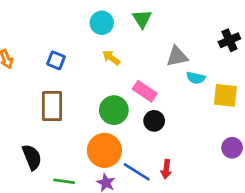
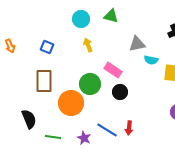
green triangle: (142, 19) -> (111, 16), turned -42
yellow arrow: (111, 58) -> (88, 45), turned 32
orange circle: (104, 150) -> (71, 103), moved

